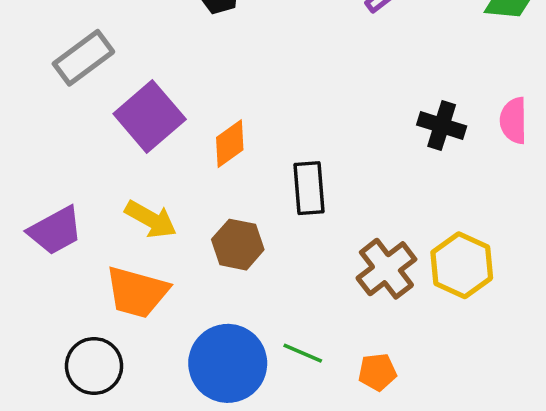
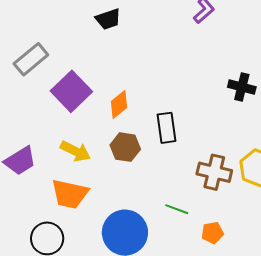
brown hexagon: (238, 245) -> (125, 147), moved
brown cross: (386, 269) -> (214, 172), turned -36
green line: (303, 353) -> (177, 209), moved

